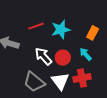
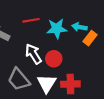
cyan arrow: (86, 54) -> (79, 27), moved, turned -48

